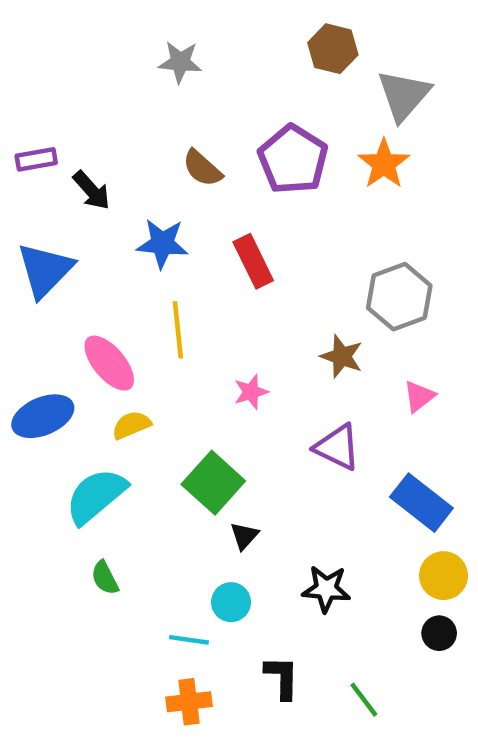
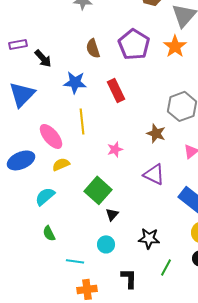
brown semicircle: (202, 168) -> (93, 48), turned 30
cyan semicircle: (96, 496) -> (45, 196), size x0.7
cyan line: (189, 640) -> (75, 261), moved
green line: (364, 700) -> (166, 267), moved, turned 66

